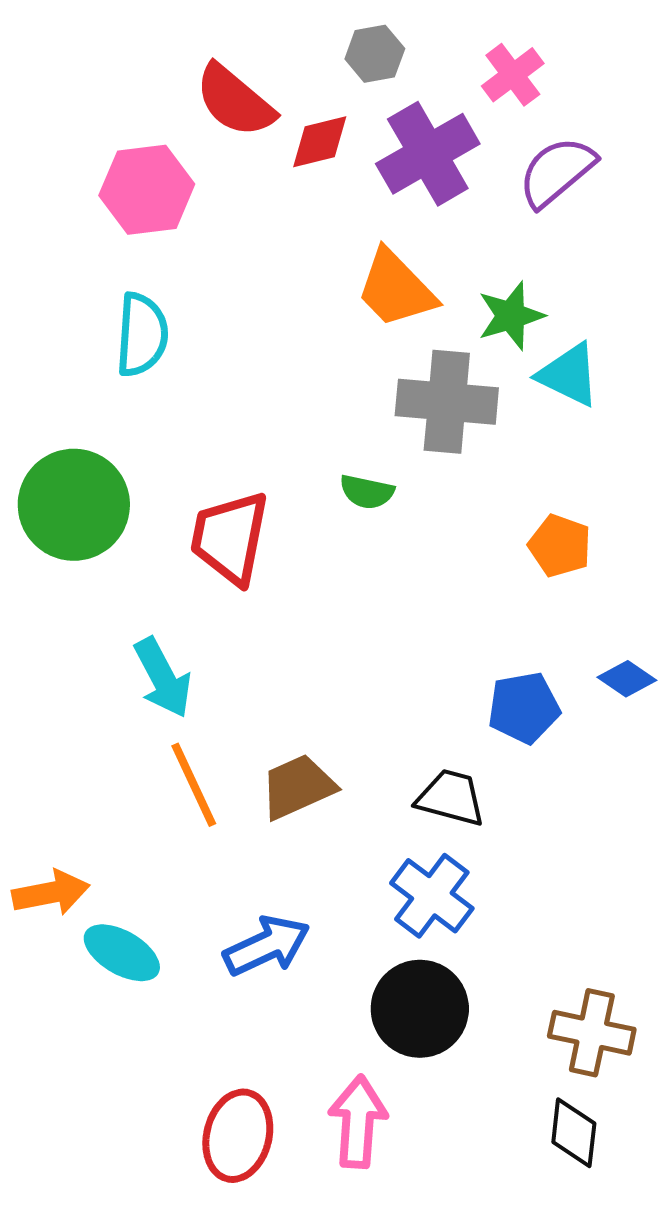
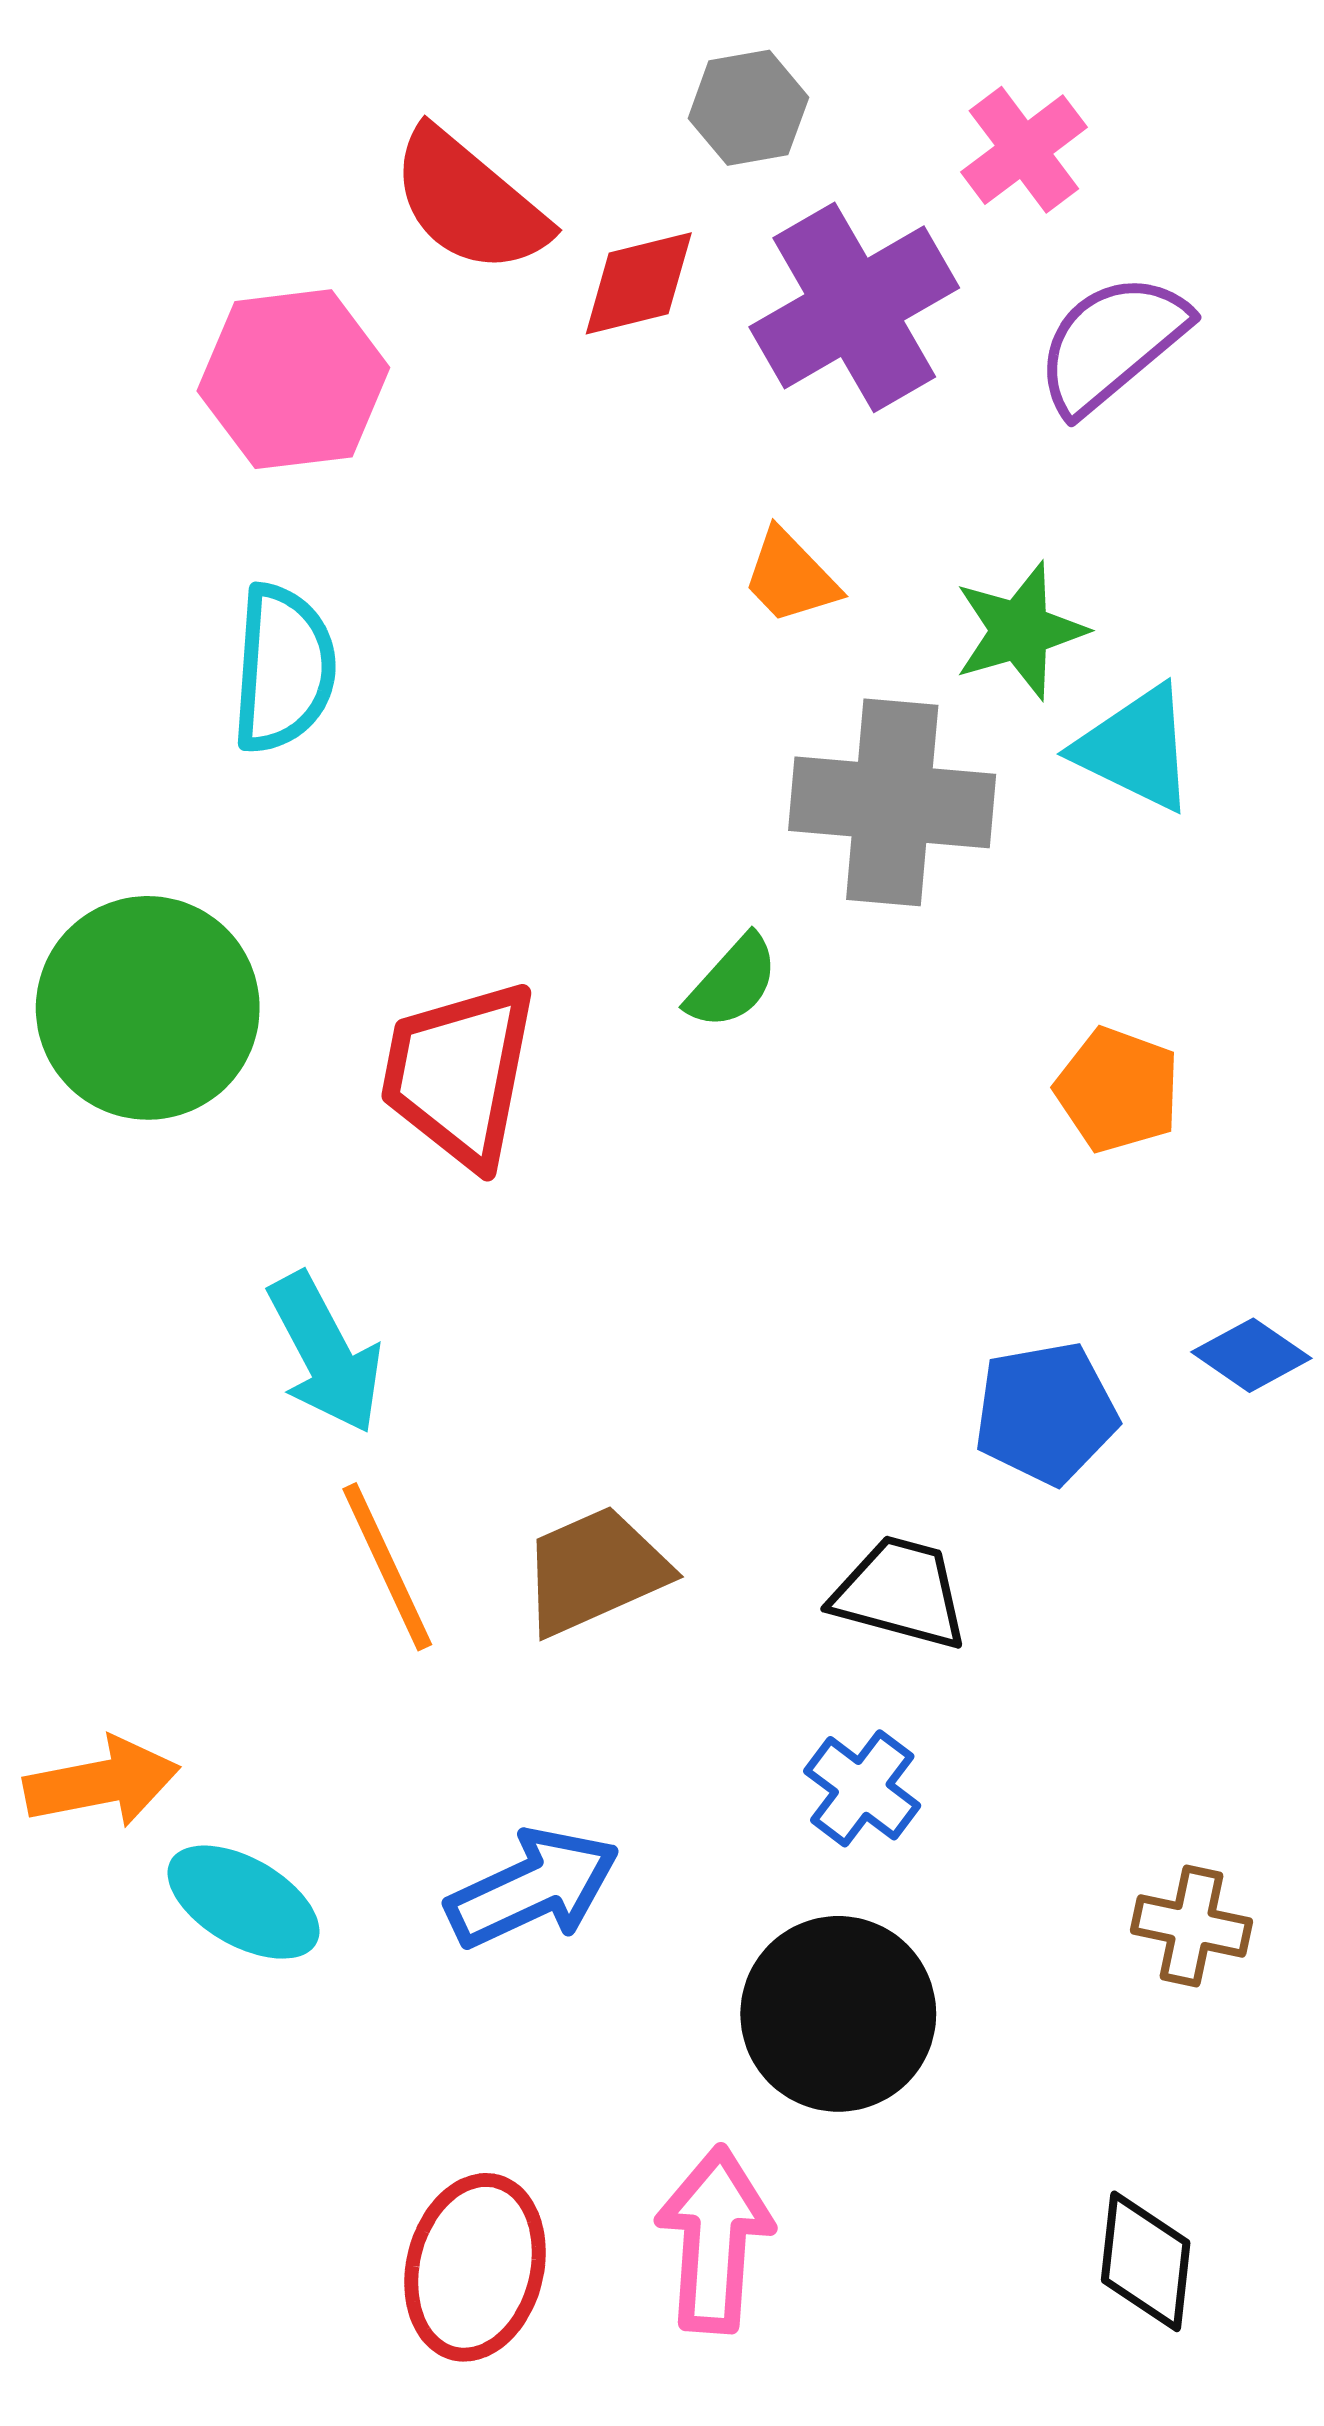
orange trapezoid: (396, 289) -> (790, 577), size x0.6
green semicircle: (367, 492) -> (732, 982), turned -60
blue cross: (432, 896) -> (862, 1788), size x0.7
brown cross: (592, 1033) -> (1192, 1926), moved, size x0.7

